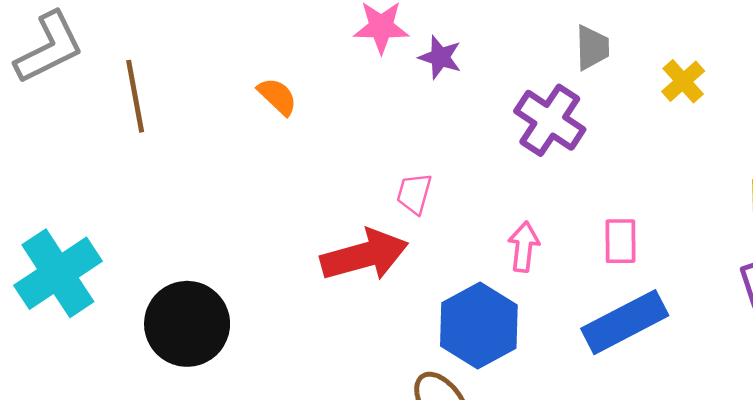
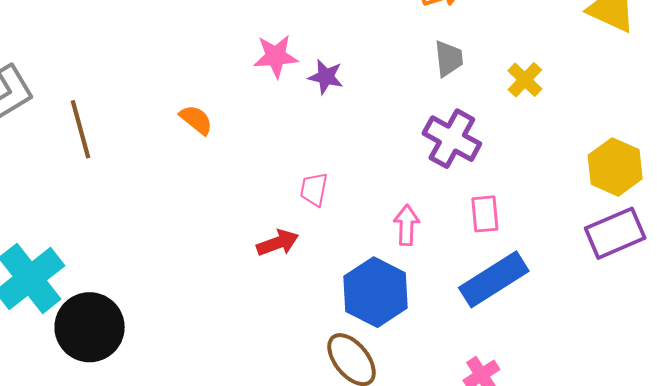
purple cross: (550, 120) -> (452, 139), moved
red arrow: (364, 255) -> (278, 243), size x0.6
black circle: (187, 324) -> (90, 327), moved

